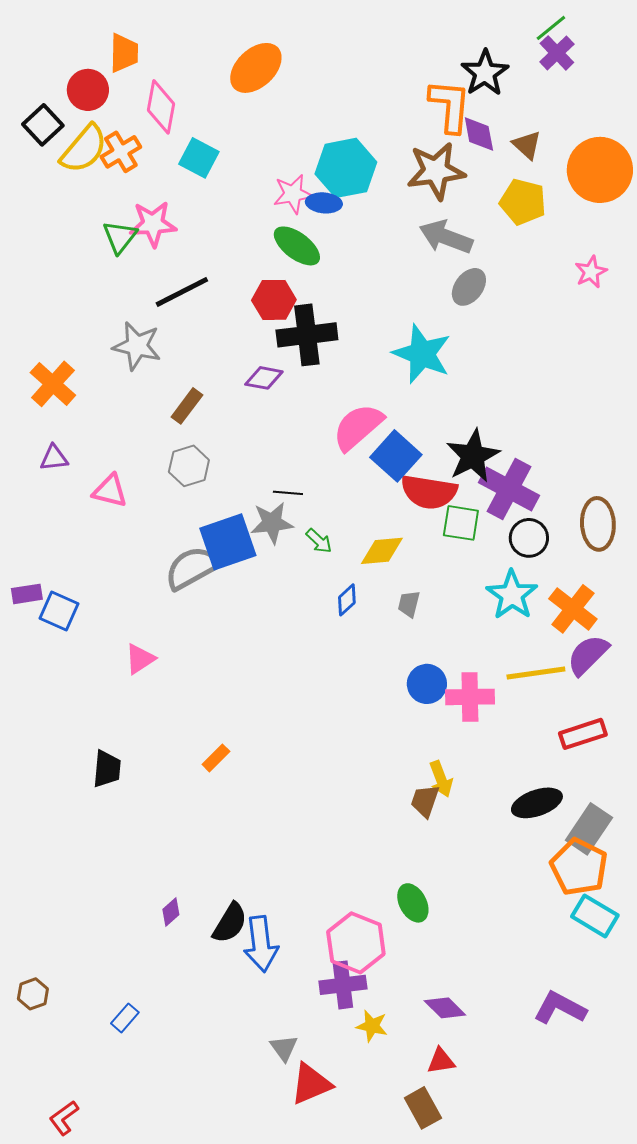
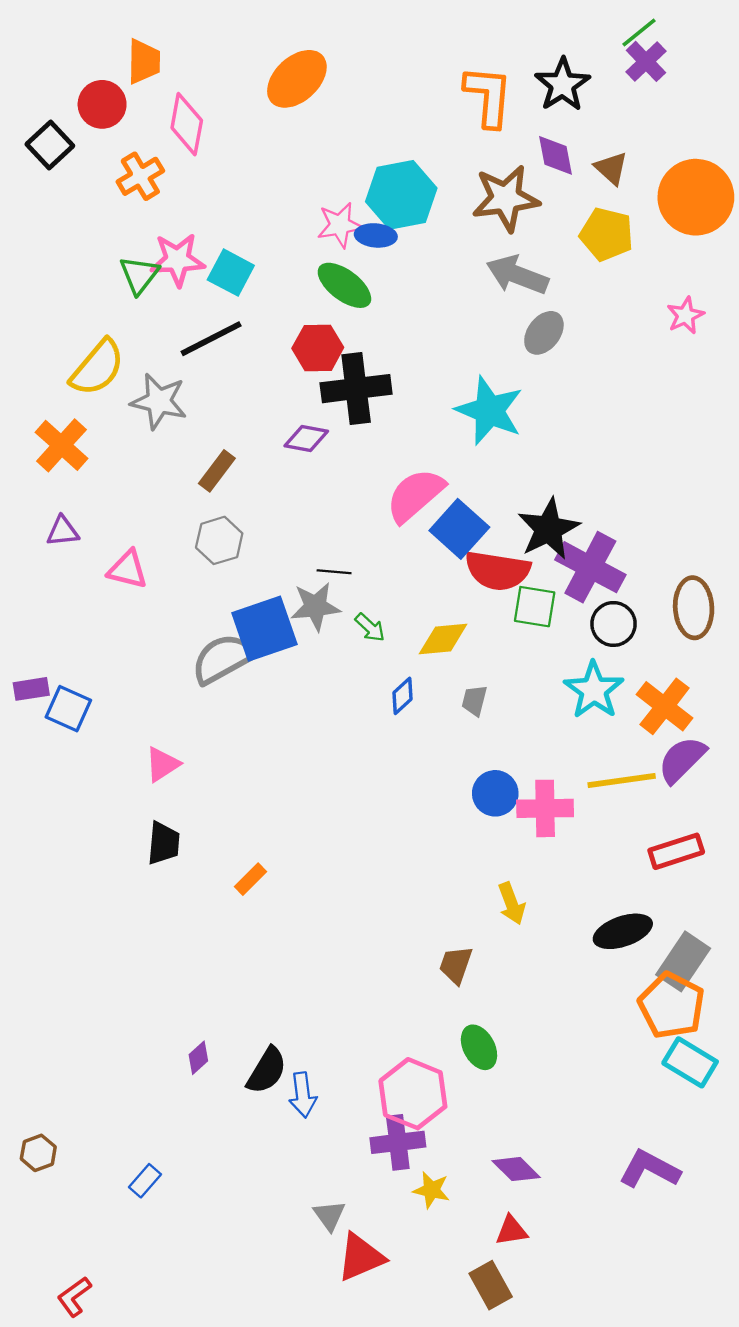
orange L-shape: (450, 106) -> (488, 96), moved
yellow semicircle: (84, 149) -> (97, 368), moved
cyan square: (199, 158) -> (231, 273), moved
black trapezoid: (107, 769) -> (164, 843), moved
brown trapezoid: (425, 801) -> (456, 965), moved
blue arrow: (261, 944) -> (303, 1095), size x0.7

